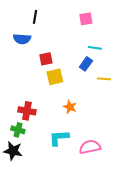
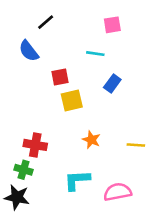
black line: (35, 17) -> (46, 22), turned 40
blue semicircle: (22, 39) -> (29, 51), turned 48
cyan line: (95, 48) -> (95, 54), moved
yellow line: (104, 79) -> (136, 145), moved

